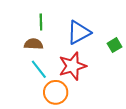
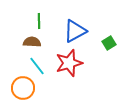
orange circle: (56, 92) -> (23, 88), moved

